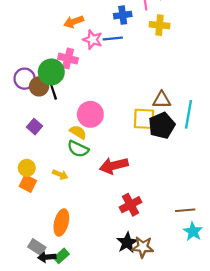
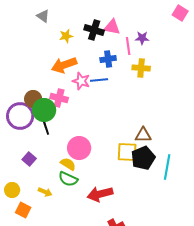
orange arrow: (74, 22) -> (64, 65), size x1.4
purple circle: (25, 79) -> (20, 116), size x1.4
brown circle: (39, 86) -> (33, 99), moved
cyan line: (188, 114) -> (167, 167), moved
yellow circle: (27, 168) -> (12, 190), moved
yellow arrow: (60, 175) -> (45, 192), moved

